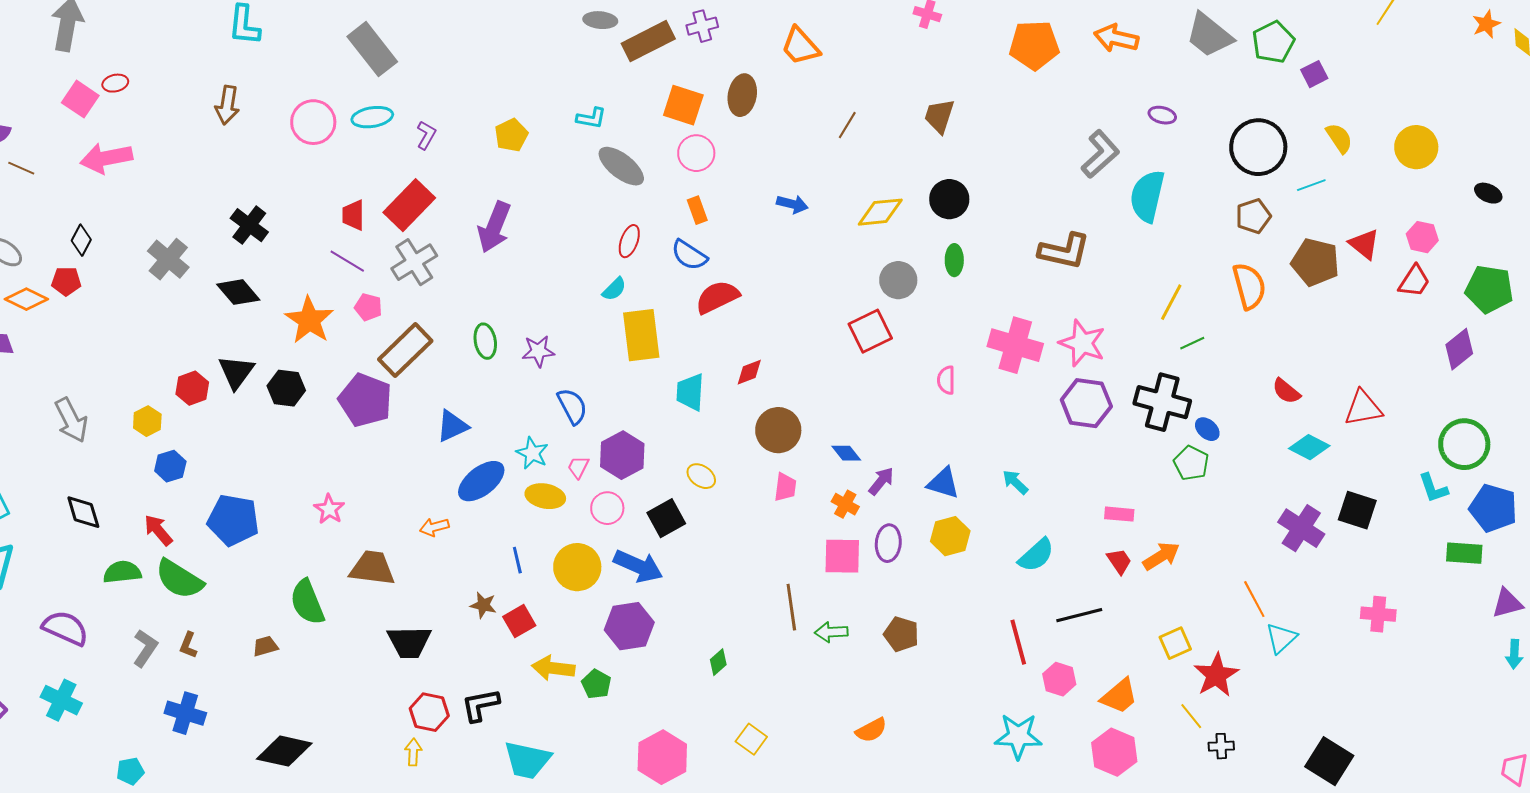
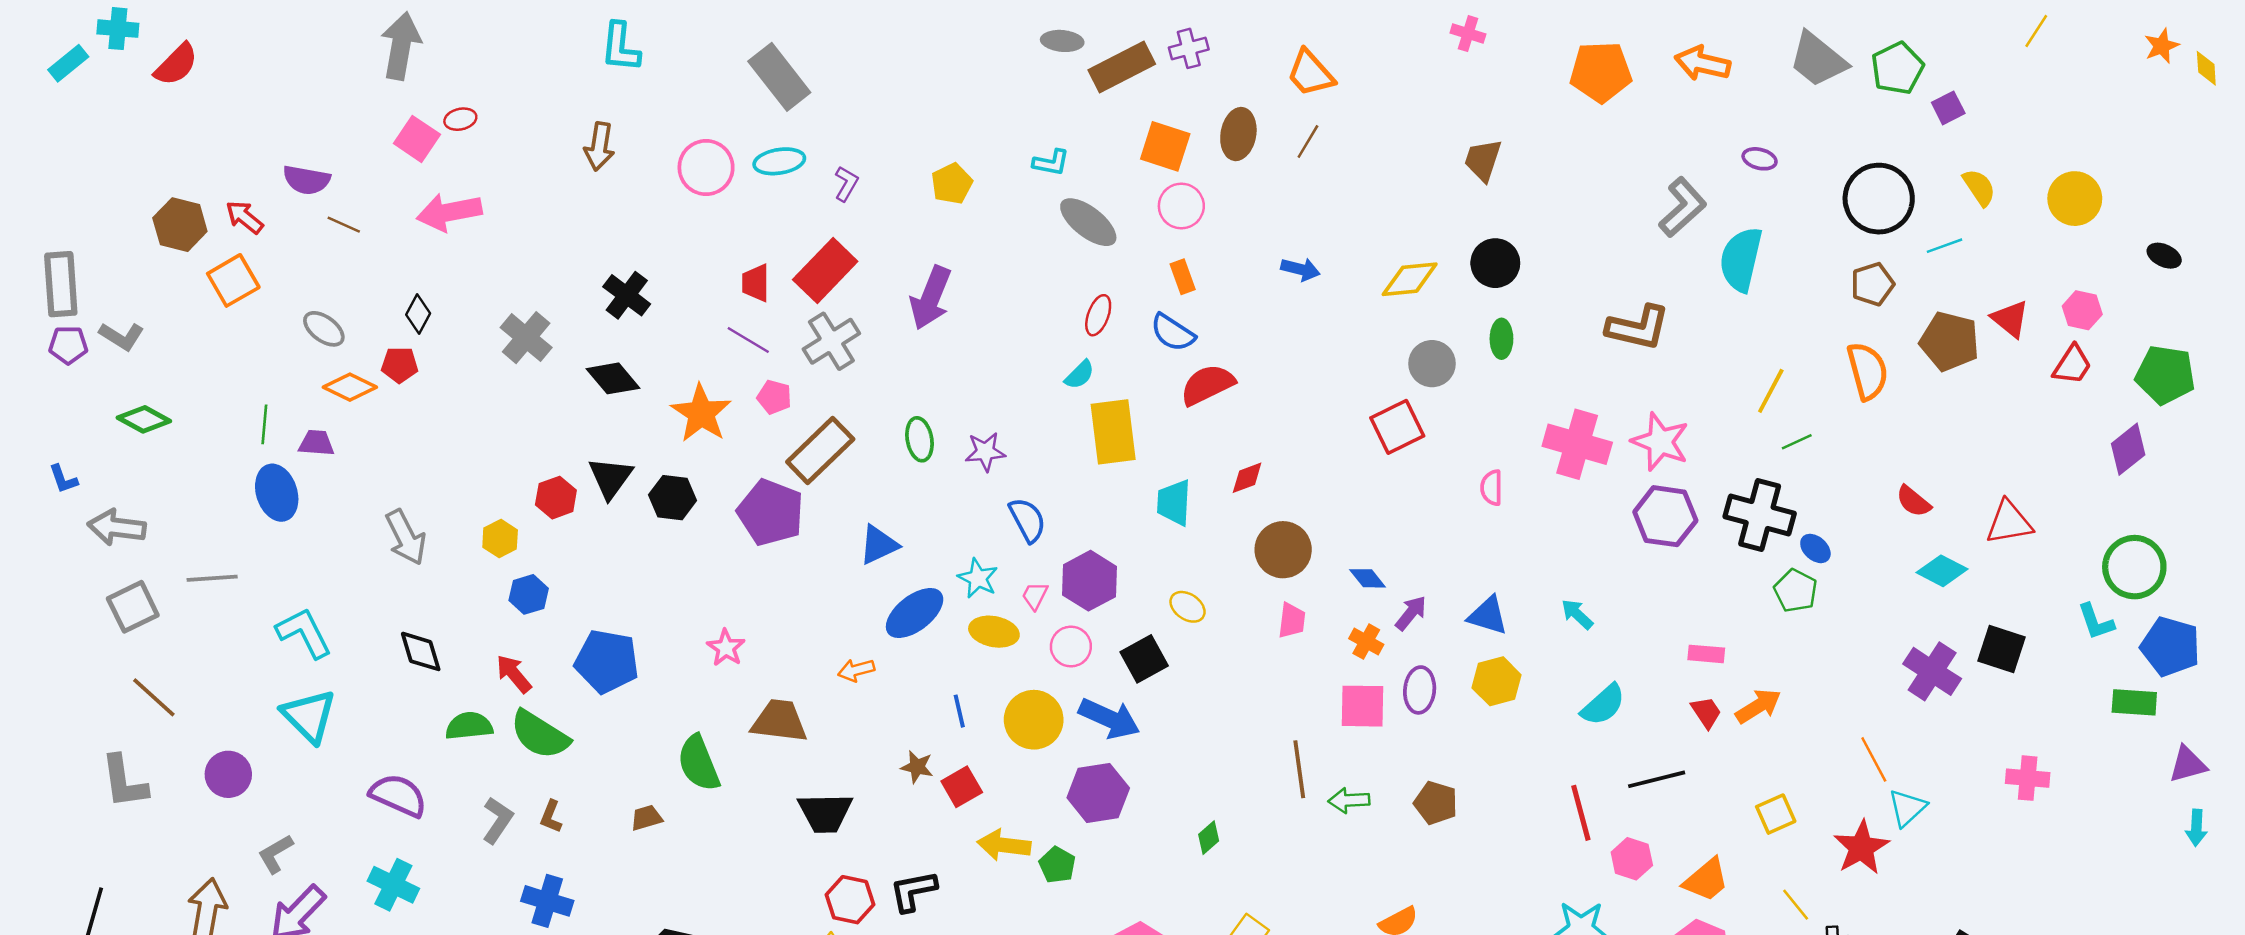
brown line: (847, 125) -> (1308, 141), moved
red star: (1216, 675) -> (1861, 848), moved

